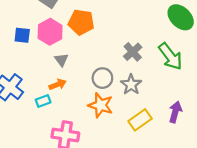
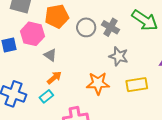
gray circle: (102, 78) -> (86, 27), moved
yellow rectangle: (140, 120) -> (137, 85), turned 45

